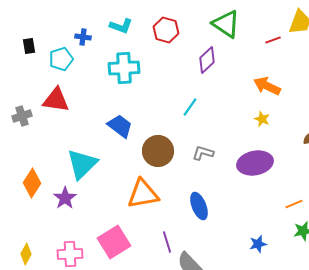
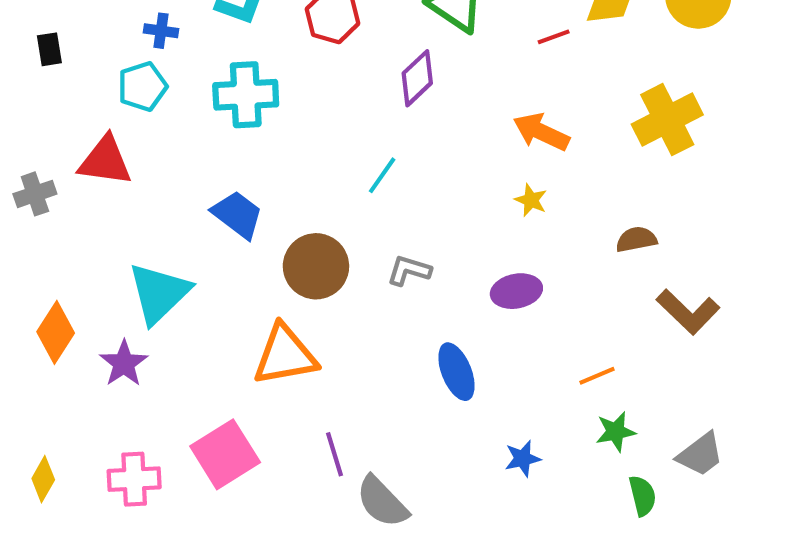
cyan pentagon: (61, 59) -> (142, 86), moved
purple ellipse: (255, 163) -> (516, 291), size x0.7
blue ellipse: (199, 206) -> (456, 372), moved

